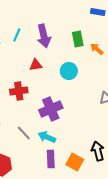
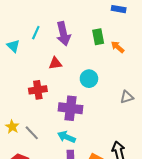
cyan circle: (69, 71) -> (89, 79), moved
purple cross: (51, 109) -> (71, 108), turned 30
gray line: (24, 133) -> (32, 133), moved

